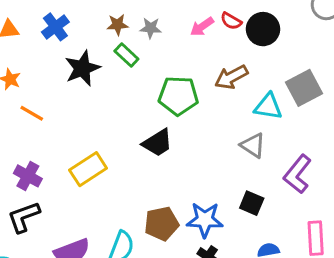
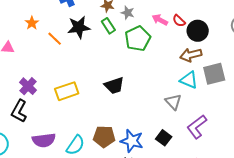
pink arrow: (202, 27) -> (160, 20), turned 49
brown arrow: (231, 77) -> (191, 55), moved
green pentagon: (178, 96) -> (138, 39), moved, turned 30
orange line: (32, 113) -> (55, 39), moved
black L-shape: (24, 217) -> (19, 111), turned -55

